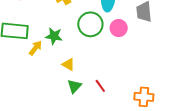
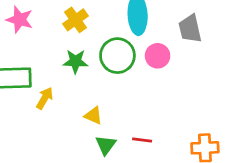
green star: (54, 36) -> (75, 61), moved
red line: (100, 86) -> (142, 140), turned -40

